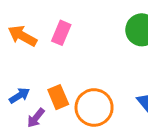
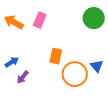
orange rectangle: (58, 97) -> (56, 56), moved, turned 35
orange circle: (94, 107) -> (75, 74), moved

